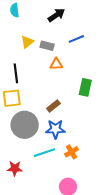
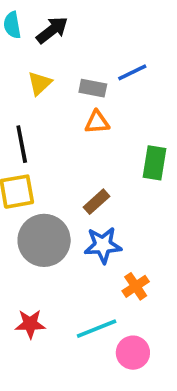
black arrow: (56, 15) -> (52, 30), moved
gray rectangle: (47, 46) -> (93, 88), moved
cyan line: (44, 153) -> (97, 329), moved

